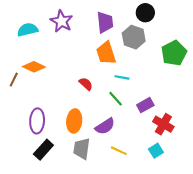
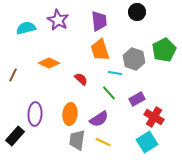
gray hexagon: (134, 37) -> (134, 59), moved
orange diamond: (34, 67) -> (49, 63), moved
black rectangle: (43, 150) -> (15, 136), moved
yellow line: (119, 151) -> (103, 142), moved
cyan square: (156, 151) -> (147, 142), size x1.5

